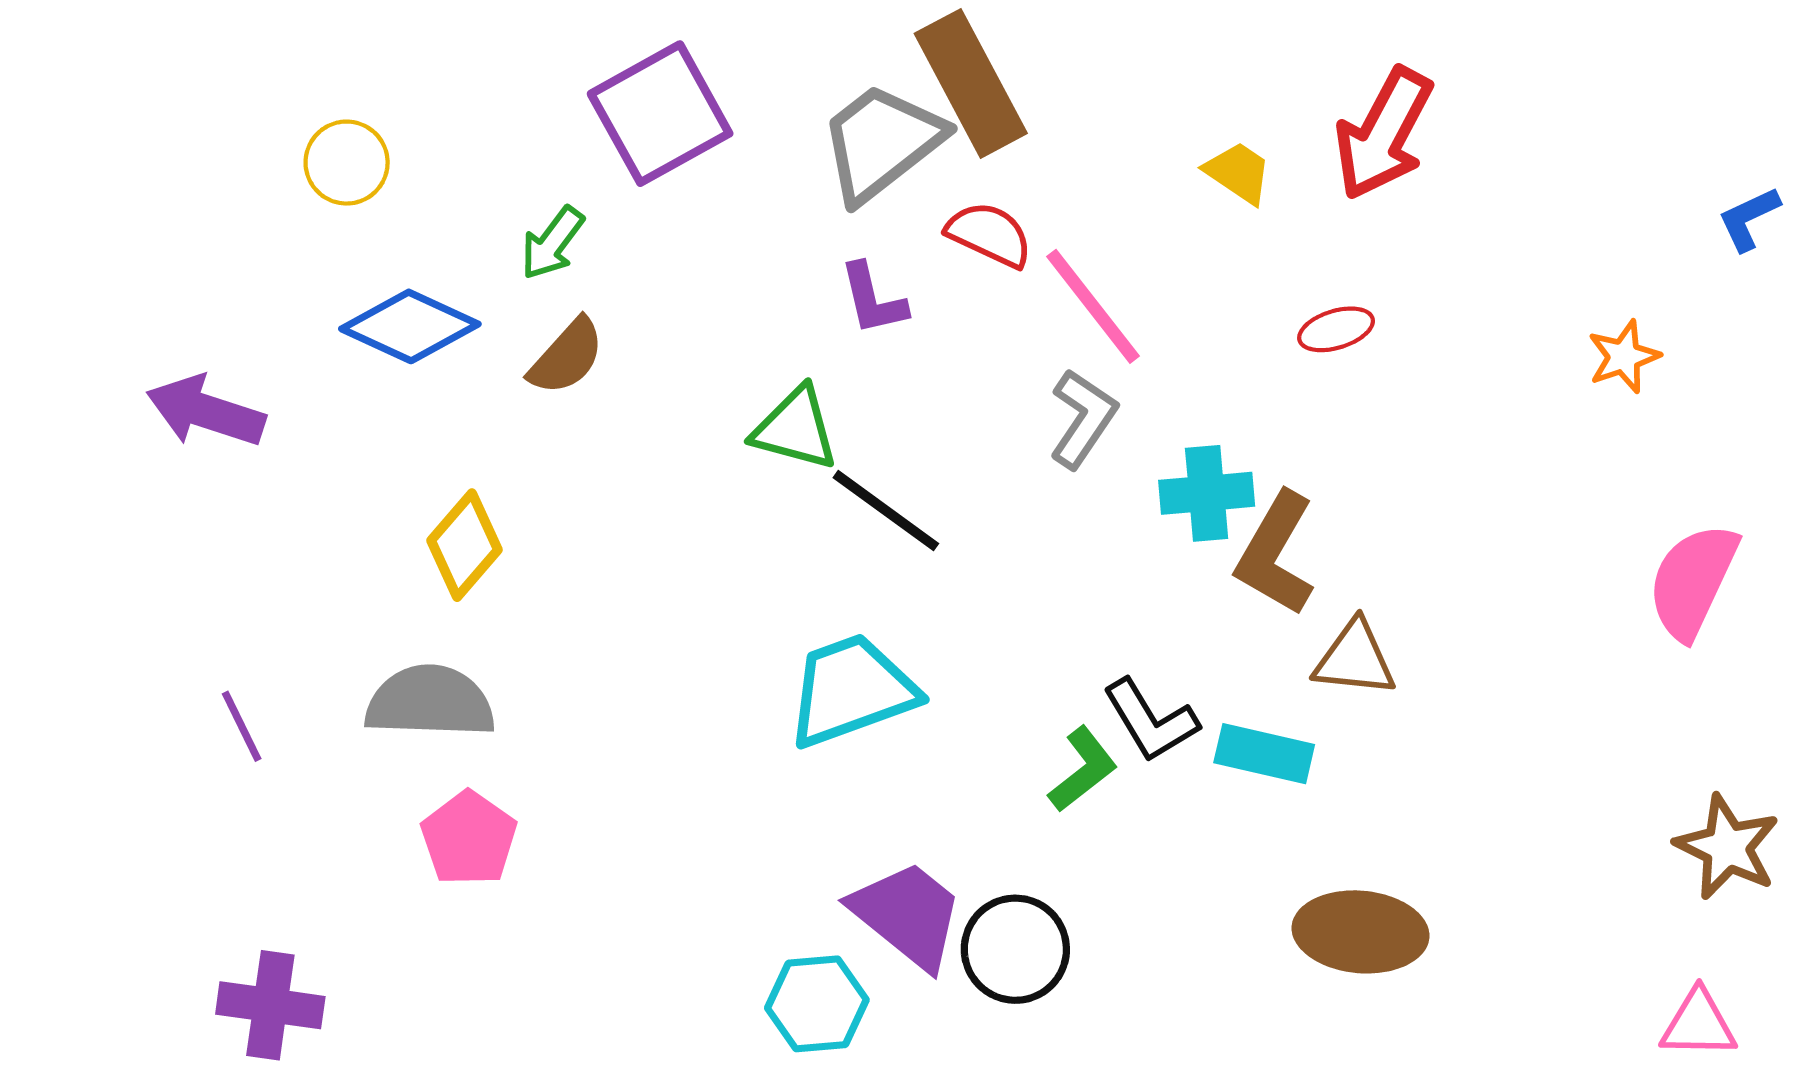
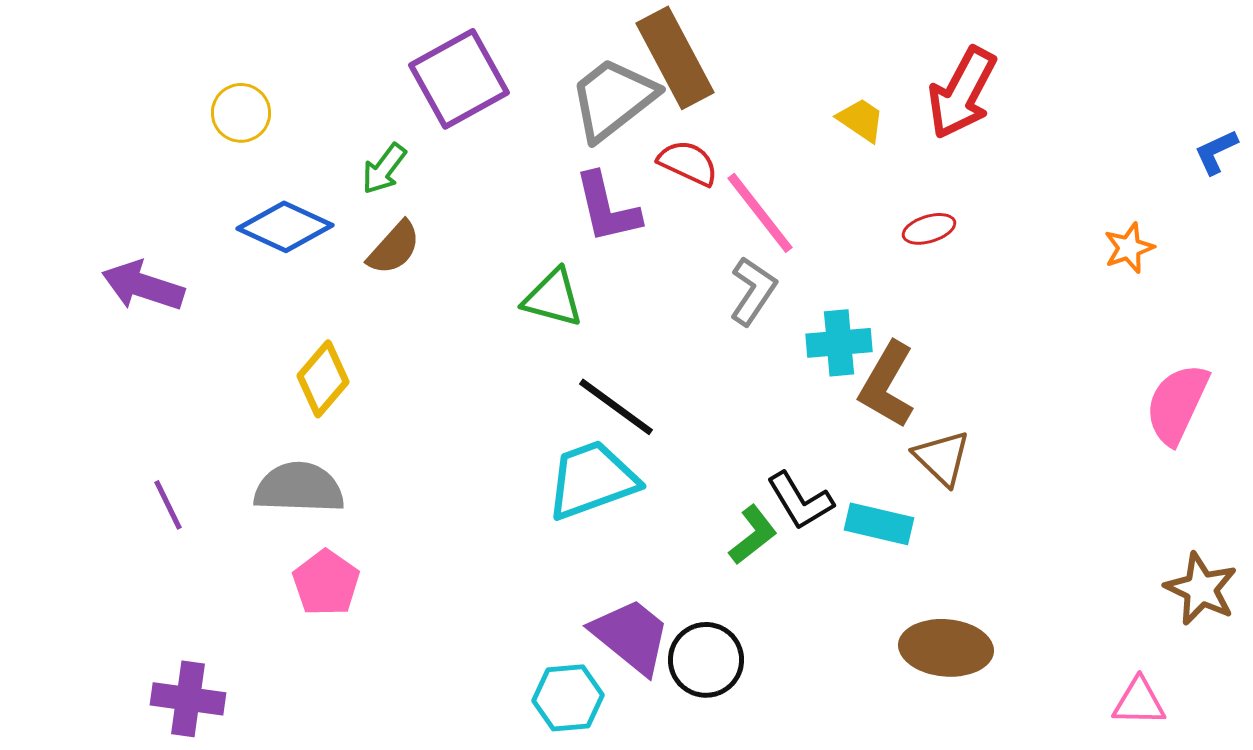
purple L-shape: (873, 299) -> (607, 208), size x1.4
black line: (886, 511) -> (616, 407), moved
brown triangle: (1355, 659) -> (942, 458), turned 38
pink triangle: (1698, 1024) -> (1139, 702), moved

